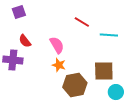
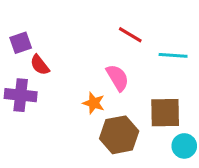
purple square: (19, 12) -> (21, 43), moved
pink semicircle: (57, 45) -> (118, 78), moved

